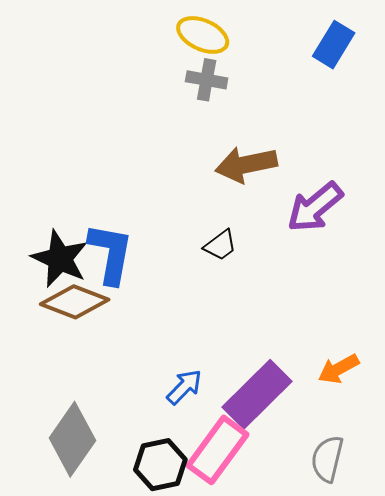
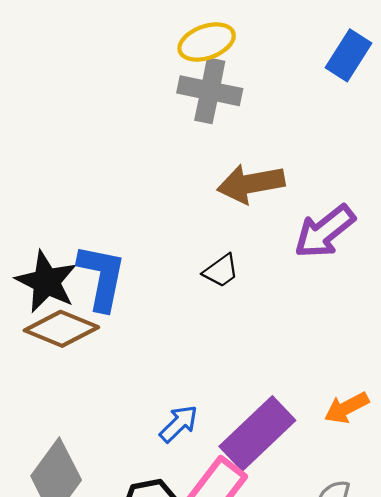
yellow ellipse: (203, 35) -> (207, 42), turned -45
gray cross: (207, 80) -> (210, 91), size x1.4

